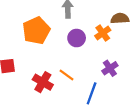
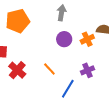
orange pentagon: (36, 31) -> (18, 21), moved
red cross: (43, 82) -> (17, 70), moved

